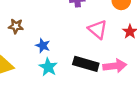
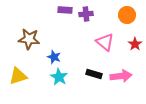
brown star: (16, 26) -> (29, 39), size x1.5
black rectangle: (86, 64) -> (94, 74), size x0.7

